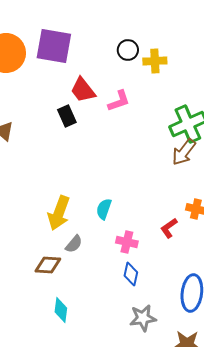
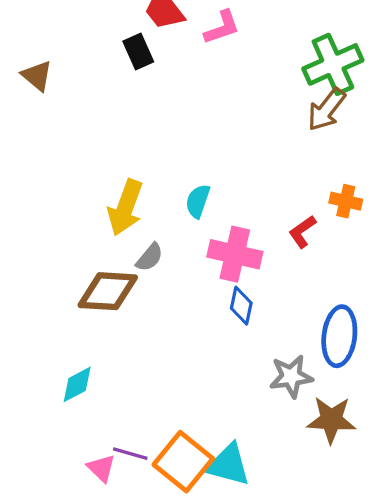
pink cross: (127, 242) -> (235, 254), size x1.5
brown diamond: (48, 265) -> (108, 291), size x1.4
cyan diamond: (61, 310) -> (77, 384), moved, turned 55
gray star: (143, 318) -> (291, 376), moved

